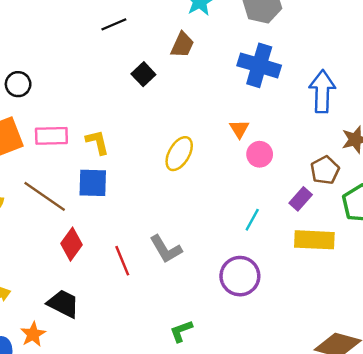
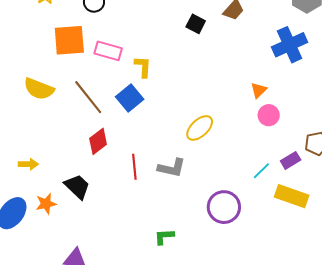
blue cross: (259, 65) -> (290, 45), turned 32
black square: (143, 74) -> (196, 24), turned -36
yellow ellipse: (179, 154) -> (200, 128), moved
blue square: (93, 183) -> (130, 98), turned 32
cyan line: (252, 220) -> (261, 171), moved
gray L-shape: (166, 249) -> (172, 168), turned -64

